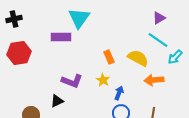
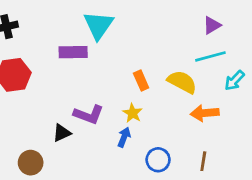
cyan line: (158, 40) -> (210, 56), turned -50
blue arrow: (119, 93) -> (124, 137), moved
black triangle: (57, 101) -> (62, 133), moved

